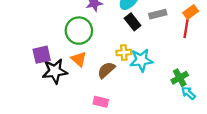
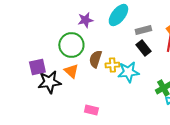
black rectangle: (133, 22) -> (143, 48), moved
brown semicircle: (106, 70) -> (95, 59), moved, turned -30

